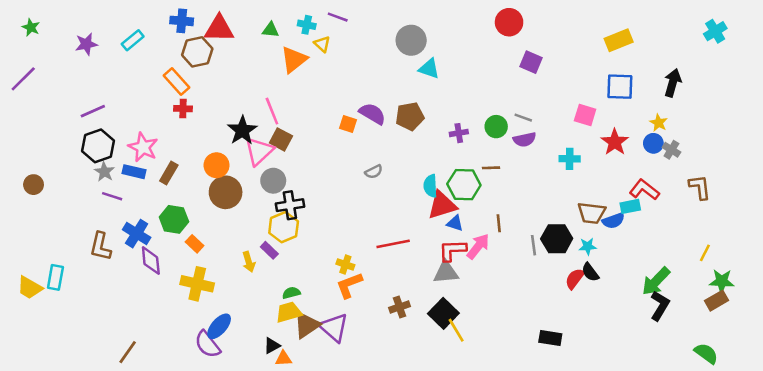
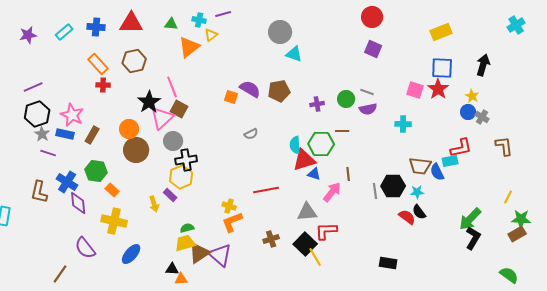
purple line: (338, 17) -> (223, 14), turned -35
blue cross: (182, 21) -> (96, 27), moved
red circle: (509, 22) -> (372, 17), moved
yellow triangle: (322, 44) -> (211, 35), turned 40
brown hexagon: (197, 52) -> (134, 61), moved
red star: (615, 142) -> (438, 89), moved
red L-shape: (644, 190) -> (461, 148), turned 130
blue semicircle: (613, 221) -> (437, 172), turned 84
red L-shape: (452, 250) -> (326, 231), moved
red semicircle: (575, 279) -> (407, 217), turned 90
purple semicircle: (207, 344) -> (85, 248), moved
black triangle: (272, 346) -> (172, 269), turned 32

